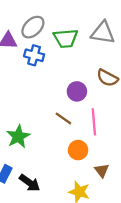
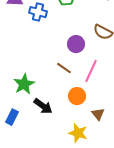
pink line: (94, 122) -> (91, 71), turned 30
black arrow: (30, 183) -> (43, 106), moved

